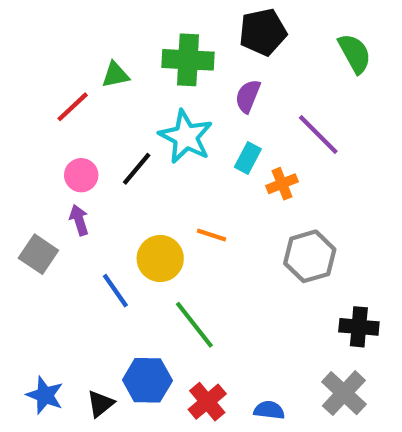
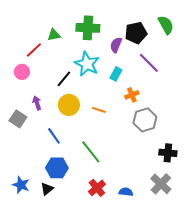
black pentagon: (263, 32) -> (136, 33), moved
pink circle: (81, 175) -> (22, 72), moved
orange cross: (282, 184) -> (132, 95), moved
yellow circle: (160, 258) -> (69, 105), moved
blue hexagon: (147, 380) -> (57, 168), moved

